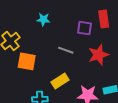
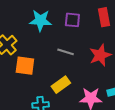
cyan star: (43, 19) -> (40, 21), size x1.5
purple square: (85, 28) -> (72, 20), moved

